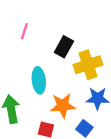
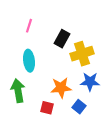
cyan ellipse: (39, 80) -> (29, 61), moved

